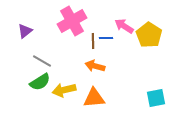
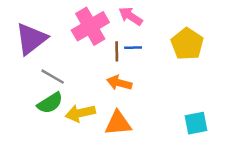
pink arrow: (124, 26) -> (131, 16), moved
purple triangle: (25, 31) -> (31, 39), size x1.8

